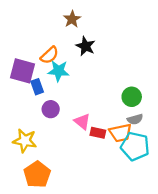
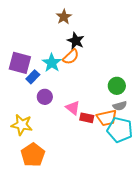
orange semicircle: (50, 55) -> (71, 57), moved
cyan star: (59, 71) -> (52, 63), turned 30
blue rectangle: (37, 87) -> (33, 77), turned 64

